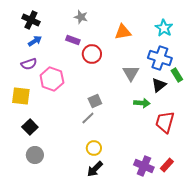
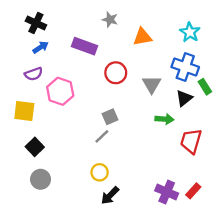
gray star: (81, 17) -> (110, 20), moved
purple rectangle: (73, 40) -> (85, 46), size x1.5
red circle: (92, 54) -> (116, 73), moved
yellow circle: (94, 148) -> (100, 172), moved

